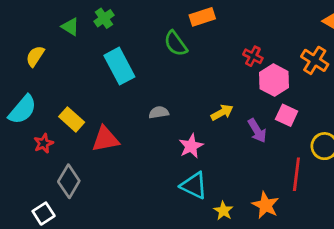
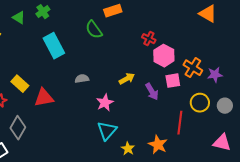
orange cross: (315, 60) -> (193, 68), moved
pink square: (287, 115) -> (173, 81), turned -35
cyan triangle: (194, 185) -> (107, 131), turned 45

